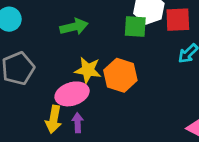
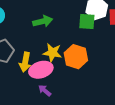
yellow arrow: (54, 119) -> (25, 62), moved
purple arrow: (78, 123) -> (45, 90), turned -48

